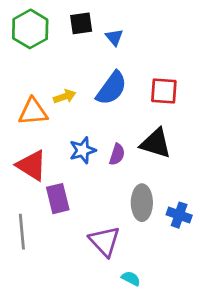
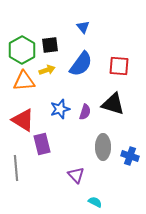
black square: (81, 23) -> (50, 45), moved
green hexagon: (30, 29) -> (22, 50), moved
purple triangle: (105, 241) -> (76, 175), size x0.7

